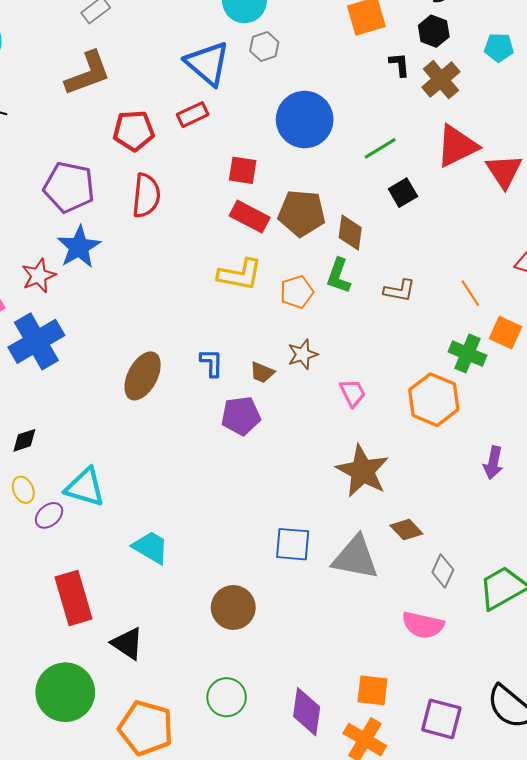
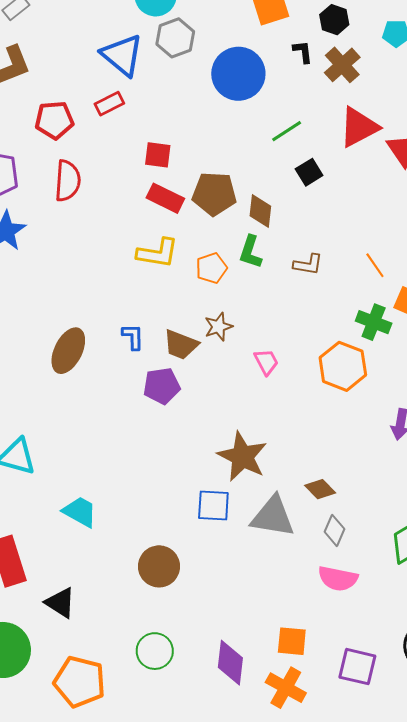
gray hexagon: (264, 46) -> (175, 38), size x1.4
blue circle: (305, 120) -> (238, 74), moved
brown trapezoid: (262, 372) -> (181, 345), size x1.5
brown star: (363, 471) -> (242, 457), moved
gray diamond: (443, 571) -> (335, 530), moved

